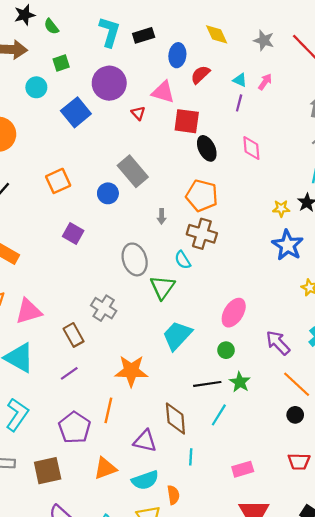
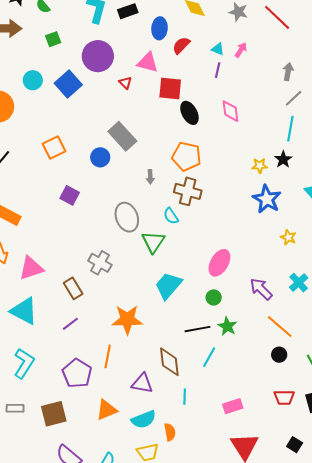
cyan circle: (36, 87) -> (33, 80), moved

